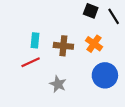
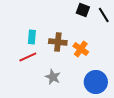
orange cross: (94, 44) -> (81, 49), moved
blue circle: (105, 75) -> (96, 82), moved

